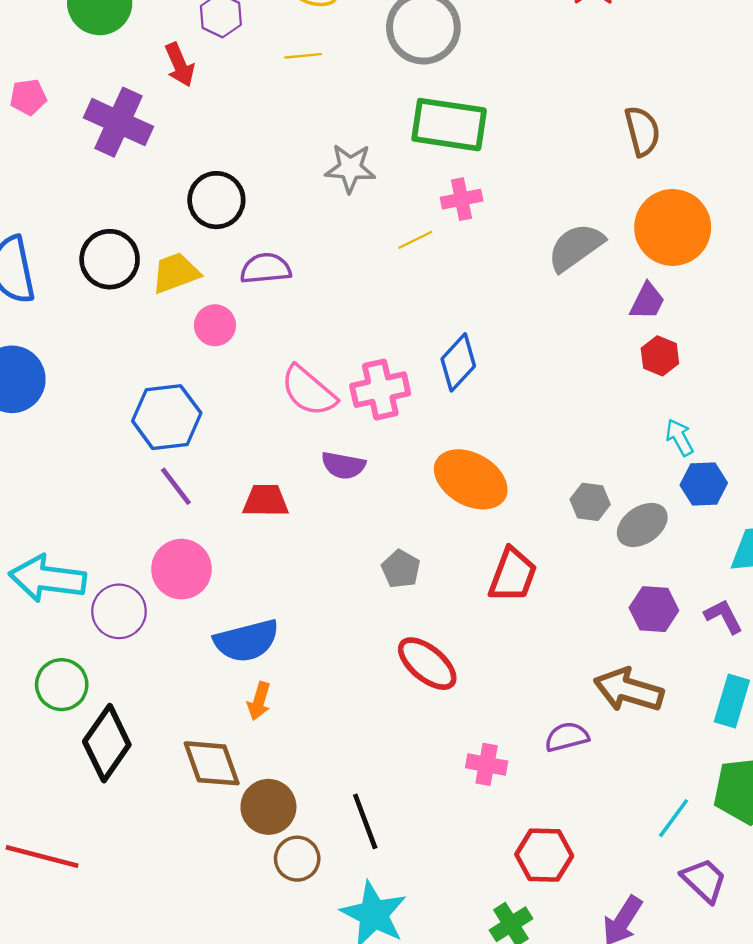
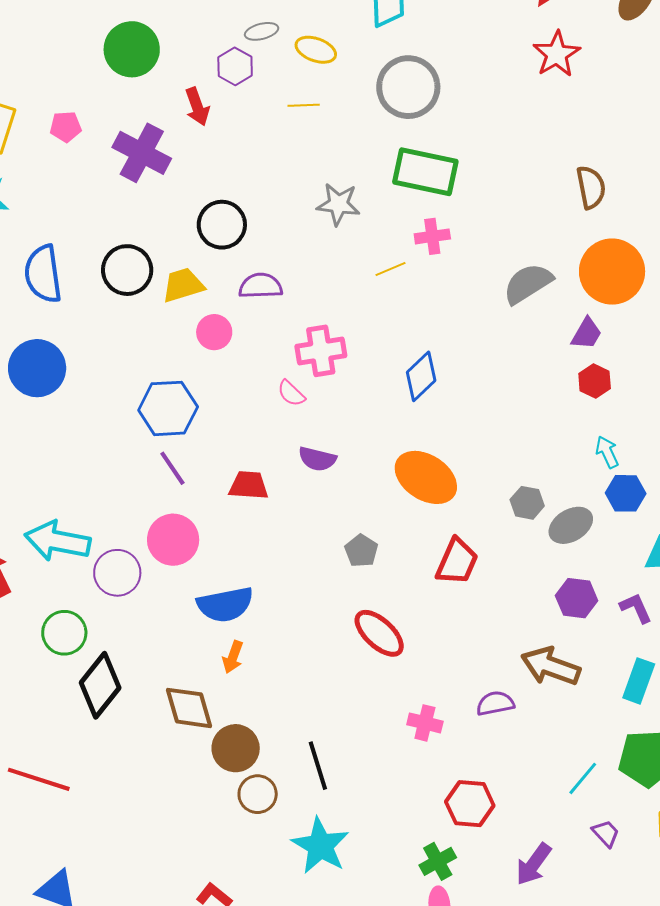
pink cross: (380, 390) -> (321, 351), moved
pink semicircle: (309, 391) -> (291, 393), size x0.6
purple trapezoid: (704, 880) -> (606, 833), size x0.7

